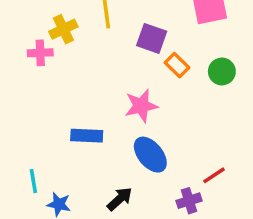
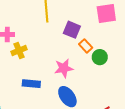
yellow cross: (63, 29) -> (19, 50), moved
green circle: (222, 71) -> (100, 57), moved

